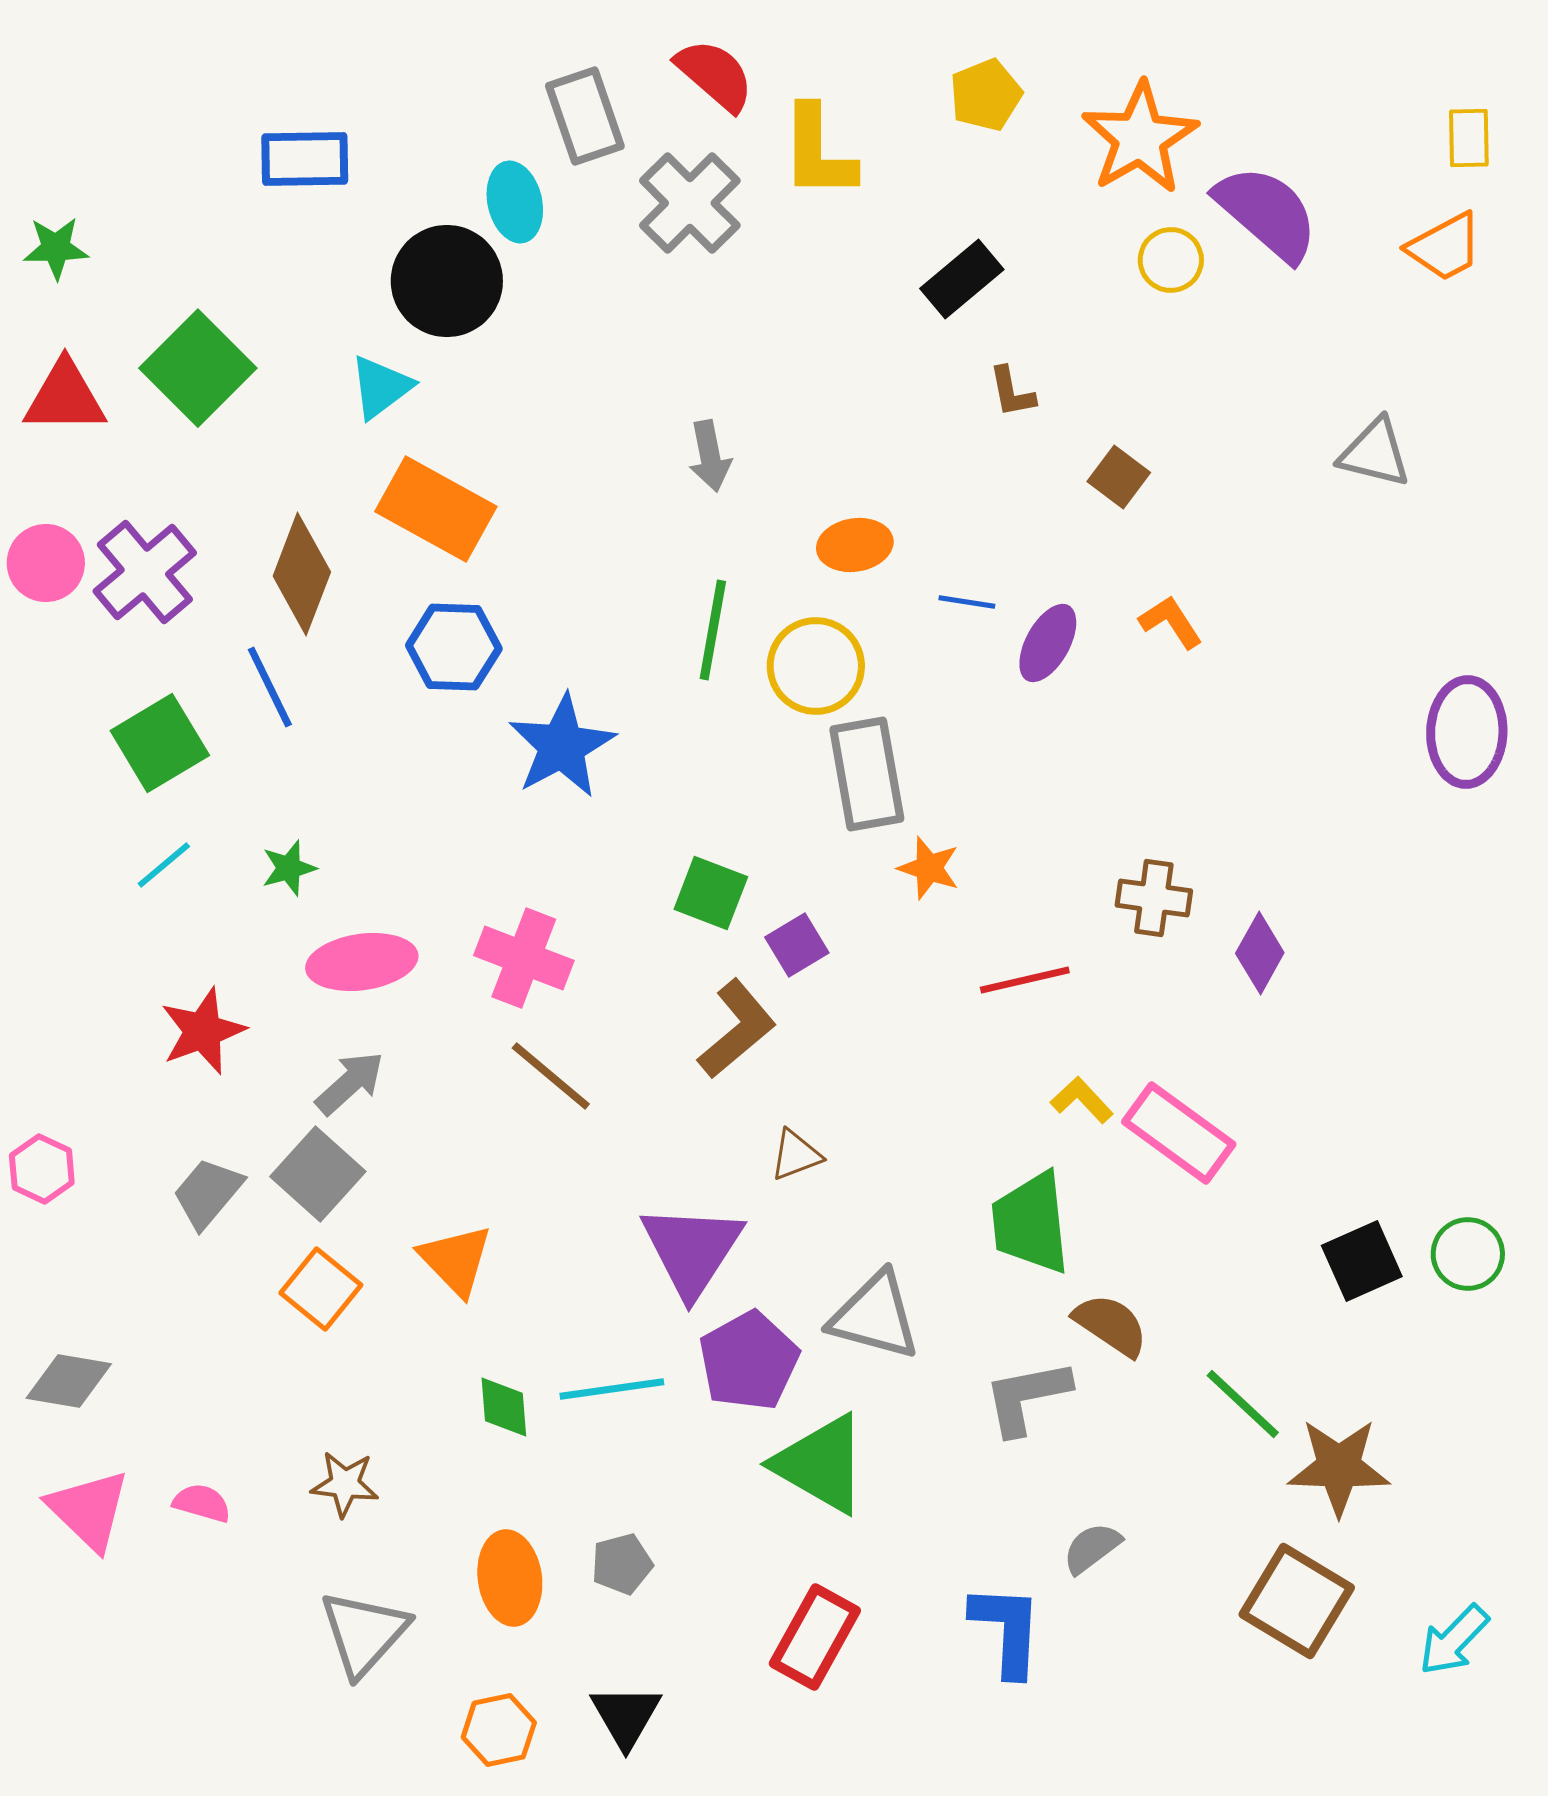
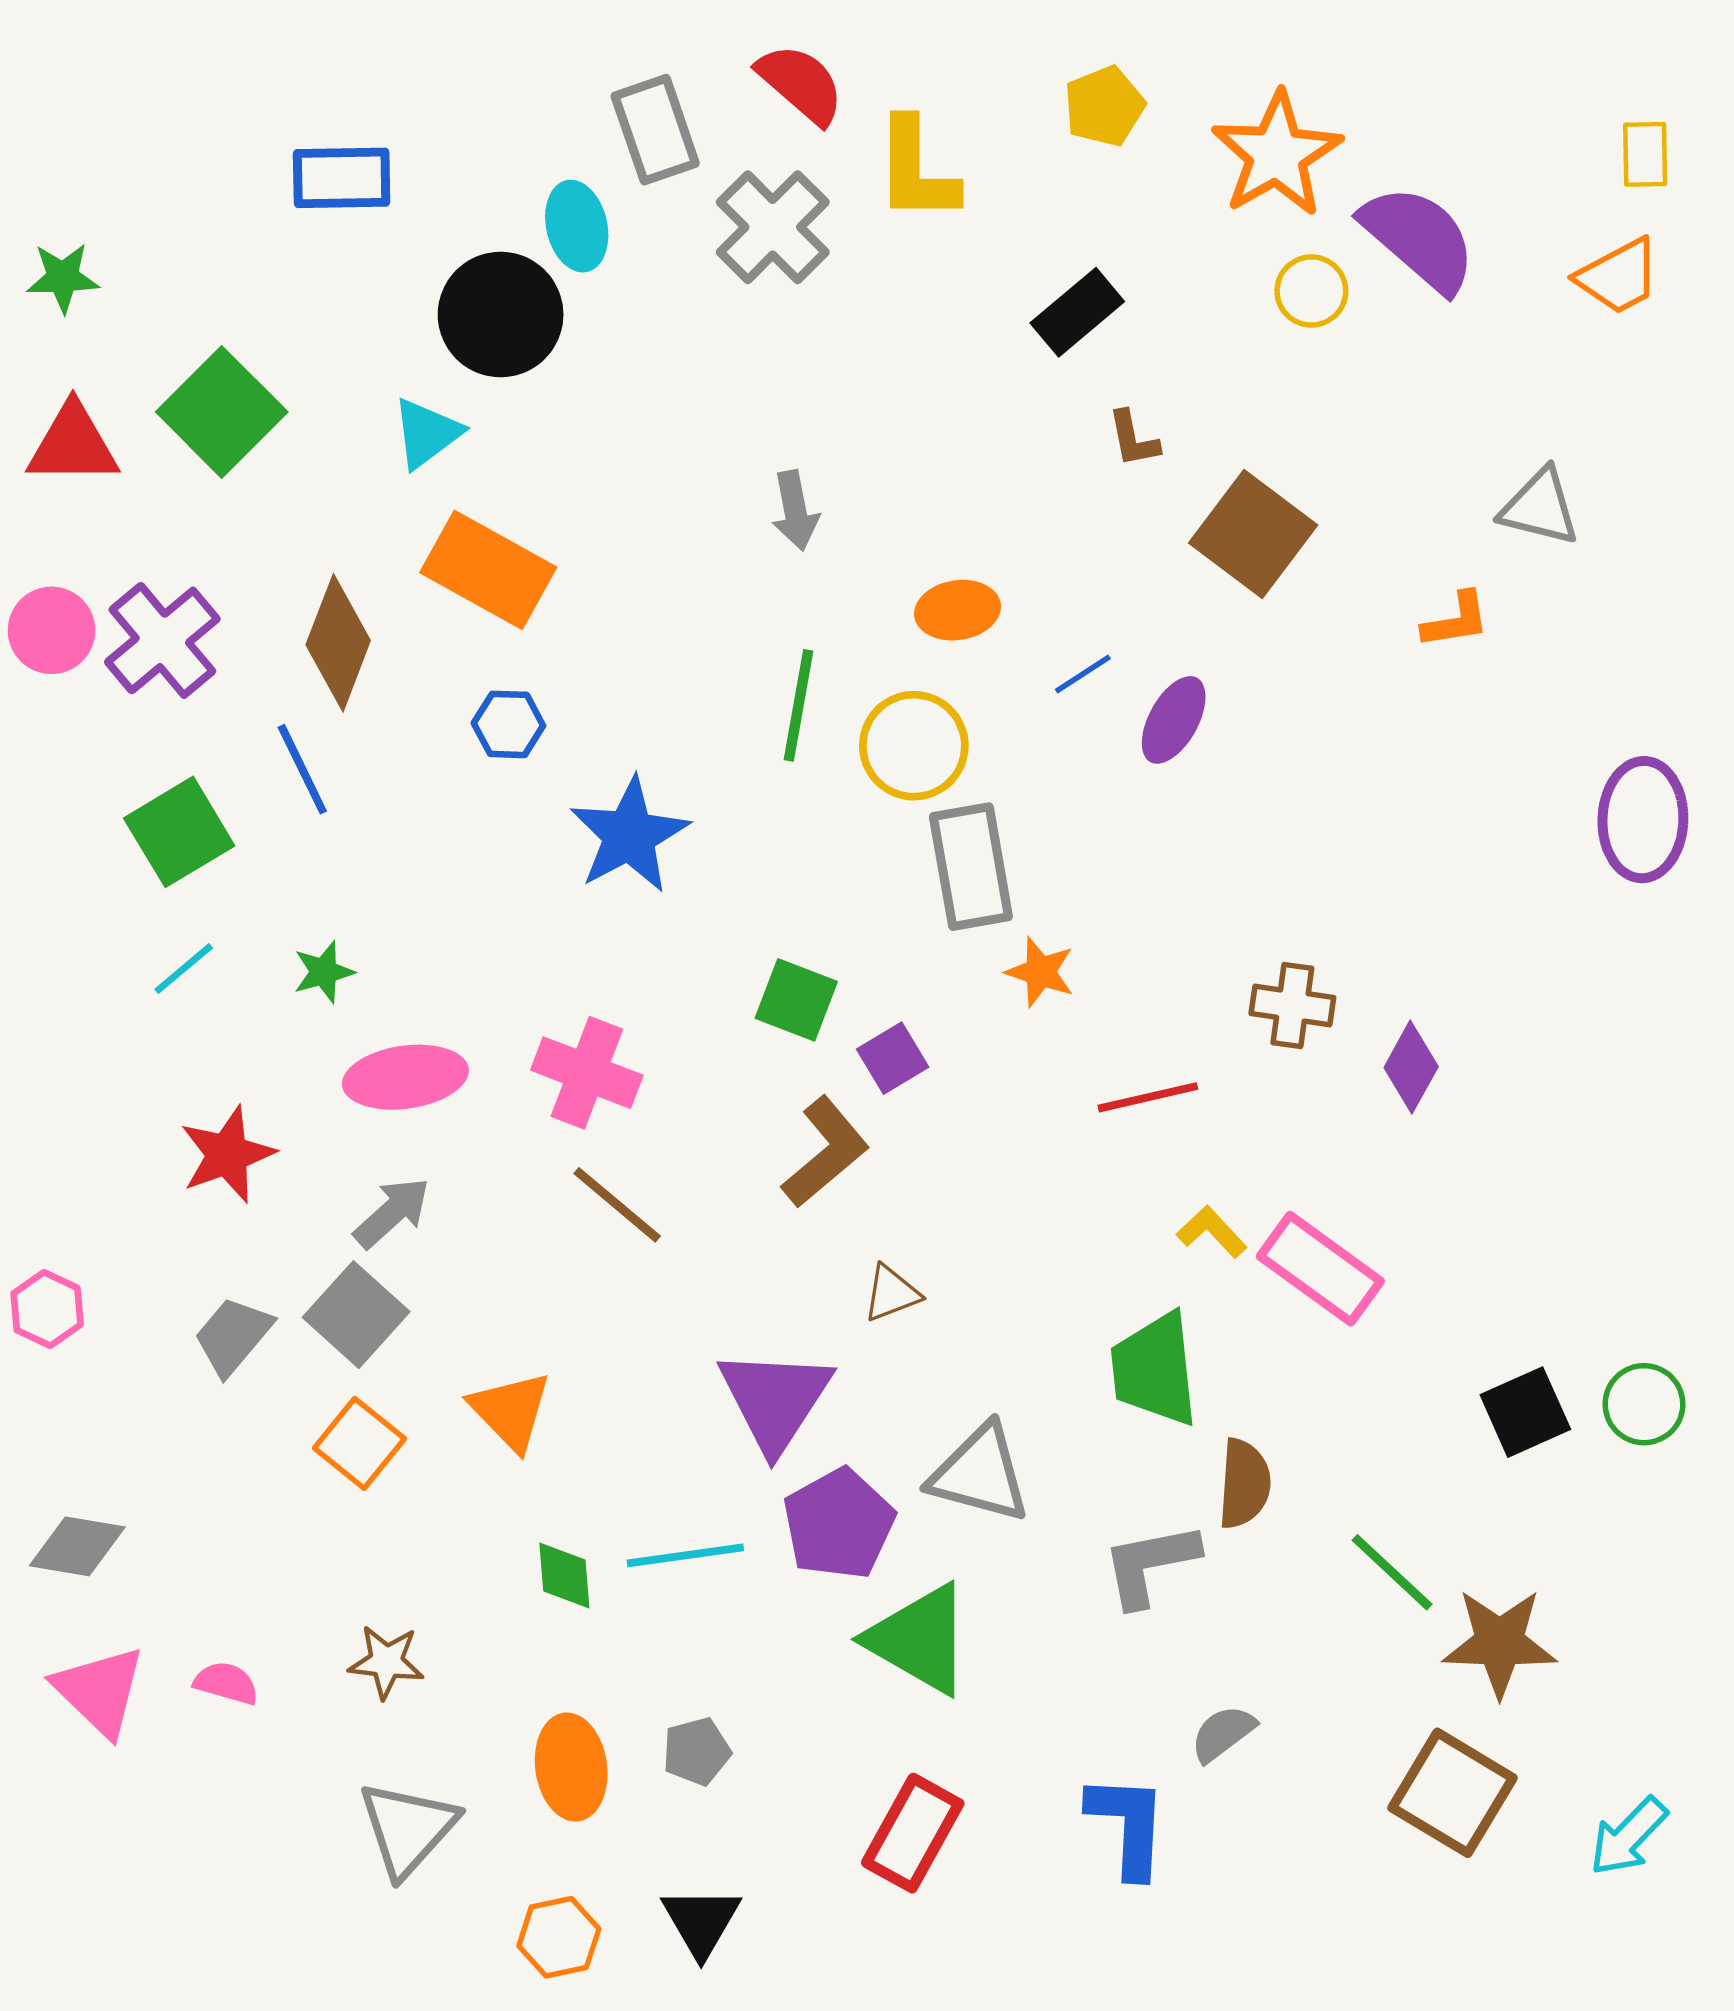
brown square: (1119, 477) -> (1253, 534), size x1.8
blue line: (967, 602) -> (1083, 674), turned -42
orange L-shape: (1171, 622) -> (1456, 620), moved, turned 114
blue hexagon: (454, 647) -> (508, 724), size x0.7
brown semicircle: (1111, 1325) -> (1244, 1484), turned 60

